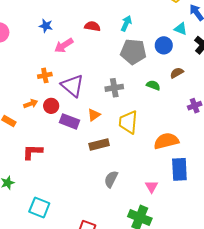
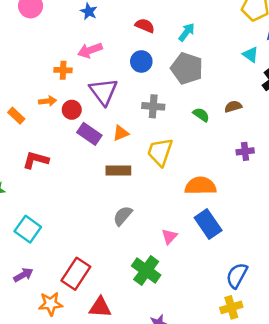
pink arrow: (64, 45) -> (90, 50), moved
blue circle: (164, 45) -> (141, 61), moved
orange cross: (45, 75) -> (63, 70), moved
blue rectangle: (179, 169) -> (208, 224), turned -45

